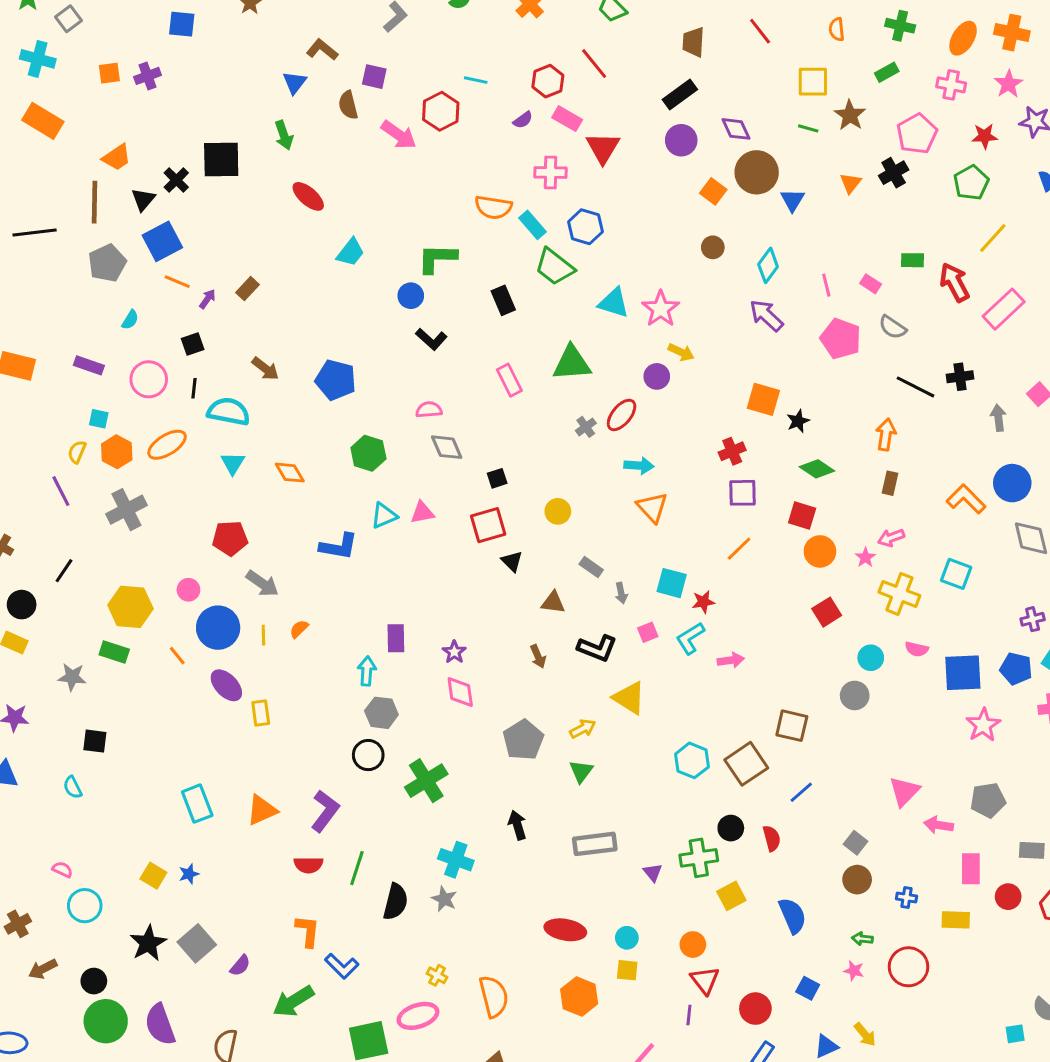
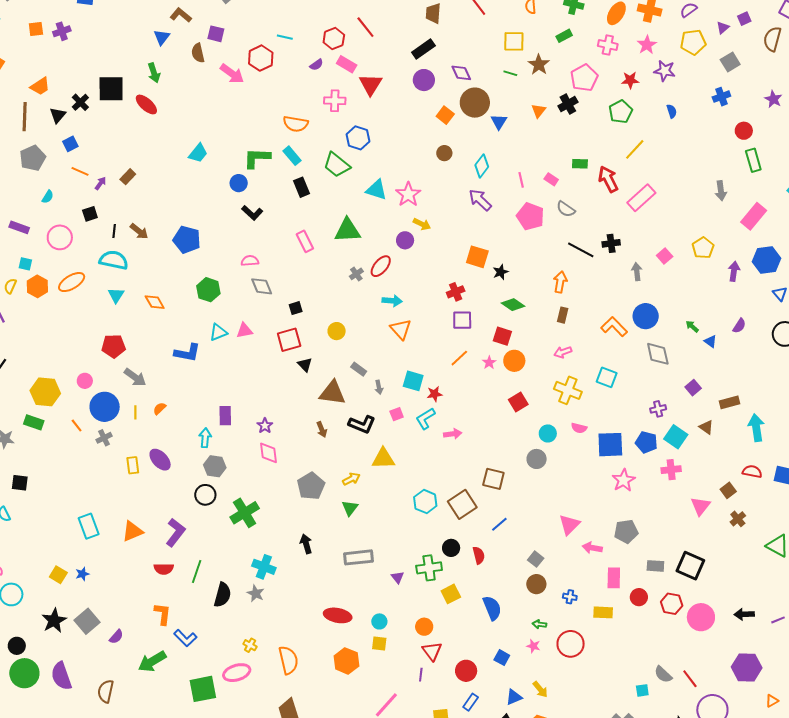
red ellipse: (308, 196) -> (146, 104), moved
cyan rectangle: (532, 225) -> (292, 156), moved
blue square: (162, 241) -> (70, 144), size x0.6
black line: (194, 388) -> (114, 231), moved
gray cross: (126, 510) -> (104, 438), moved, size x0.6
pink star: (865, 557) -> (489, 363), moved
brown triangle: (553, 602) -> (332, 393), size x1.6
purple ellipse: (226, 685) -> (160, 460), moved
yellow triangle: (629, 698) -> (383, 458), turned -35

